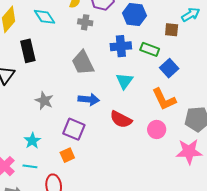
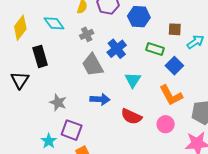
cyan arrow: (191, 15) -> (195, 42), moved
gray cross: (85, 22) -> (87, 34), moved, turned -32
blue cross: (121, 46) -> (117, 49), moved, turned -30
purple square: (74, 129) -> (72, 130), moved

